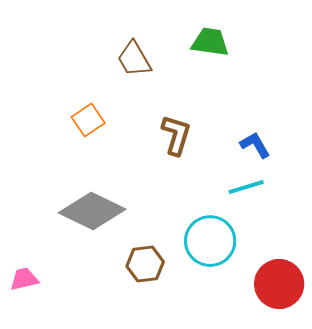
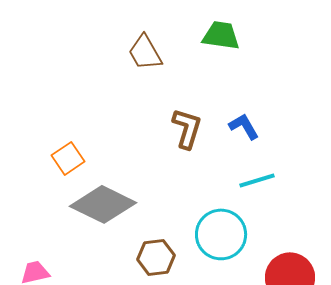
orange square: (88, 120) -> (68, 158), moved
blue L-shape: (255, 145) -> (244, 126), moved

